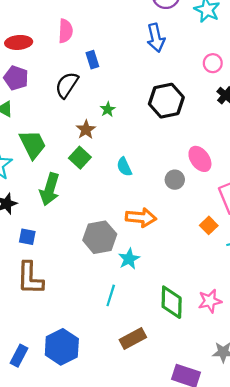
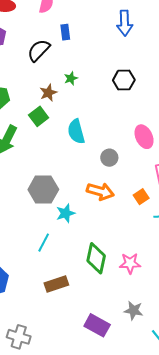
black hexagon: (166, 101) -> (124, 80), size x0.7
cyan semicircle: (124, 167) -> (76, 132), size x1.4
gray circle: (175, 180) -> (109, 158), moved
orange arrow: (141, 217) -> (100, 191), moved

